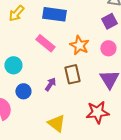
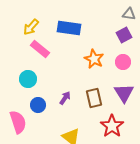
pink rectangle: (45, 43) -> (40, 49), moved
brown rectangle: (72, 74) -> (94, 98), moved
red star: (97, 112) -> (112, 126), turned -30

